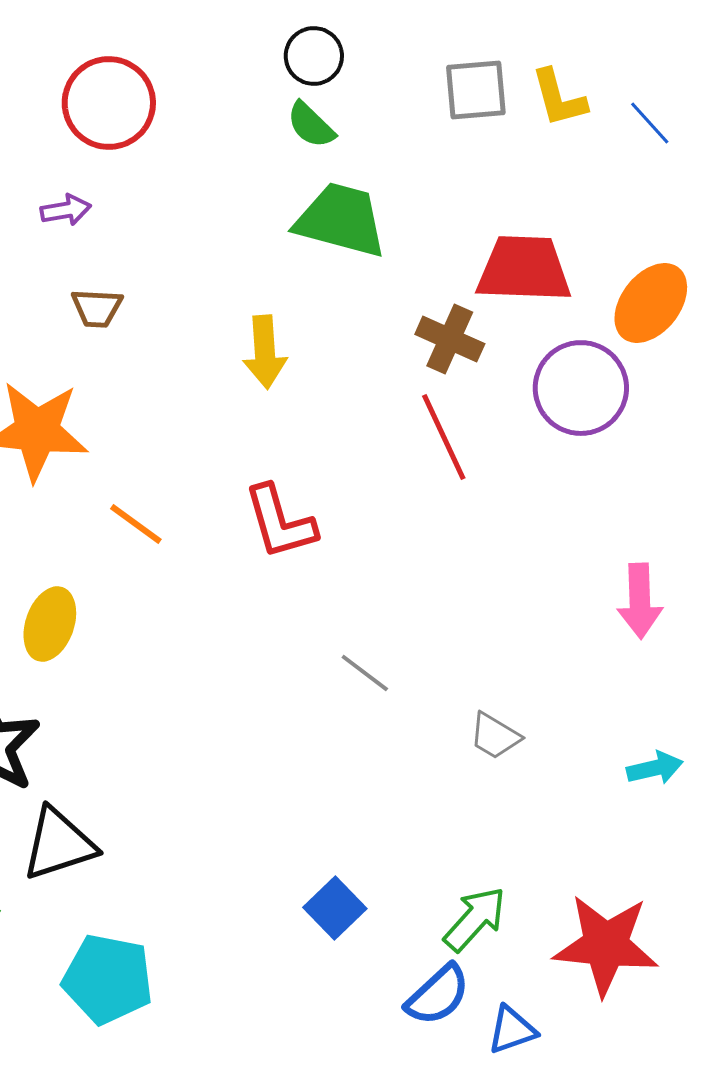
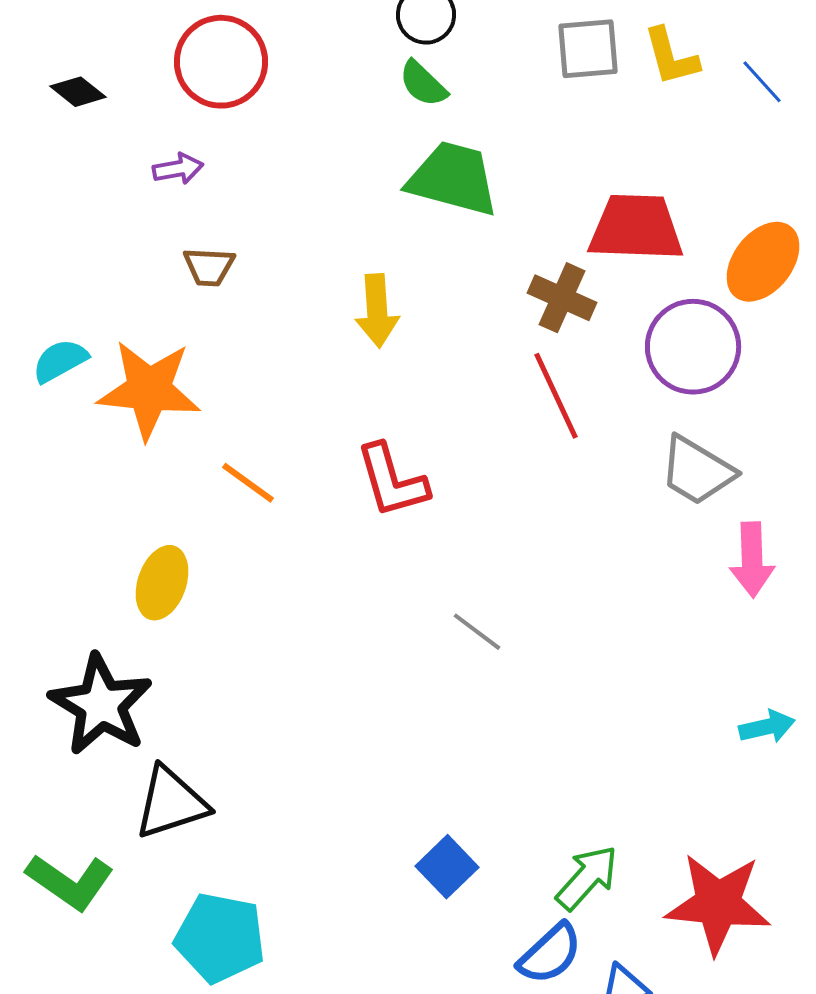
gray trapezoid: (495, 736) -> (697, 471), moved, size x1.5

